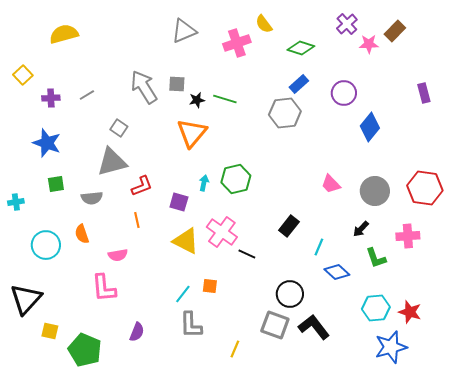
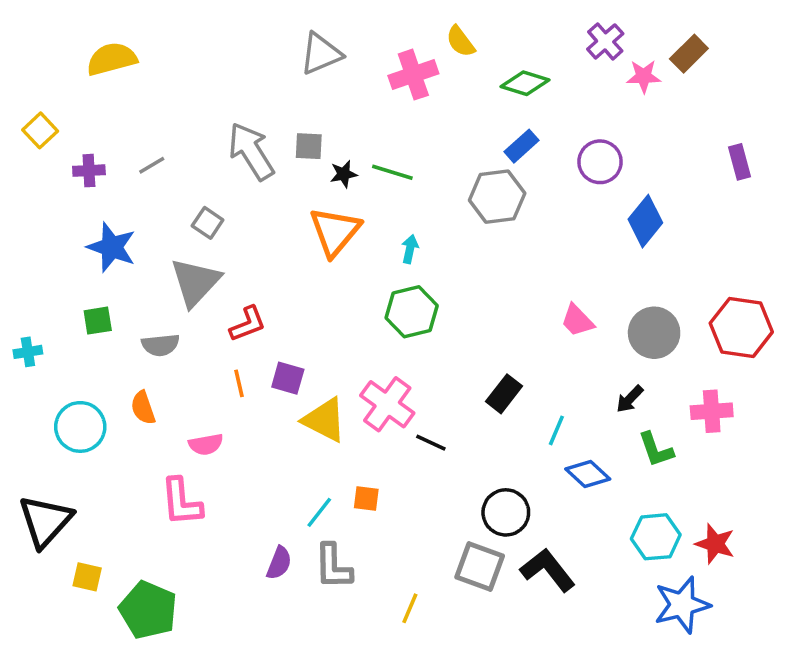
blue star: (47, 143) -> (112, 247), moved
gray triangle: (112, 162) -> (195, 282), turned -32
cyan arrow: (204, 183) -> (410, 249), moved
purple square: (179, 202) -> (288, 378), moved
purple semicircle: (137, 332) -> (279, 563), moved

